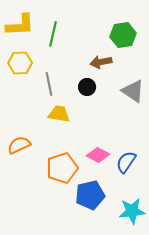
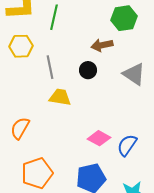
orange semicircle: (19, 145) -> (20, 128), turned -35
orange pentagon: (62, 168) -> (37, 173), moved

